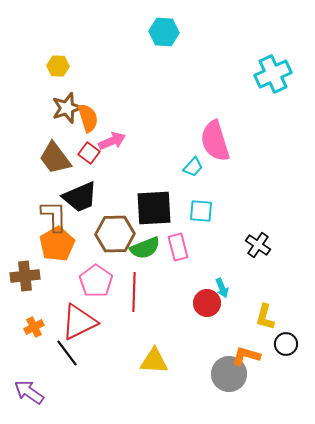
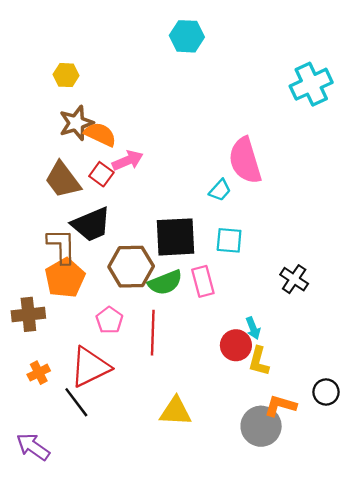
orange semicircle: (88, 118) -> (100, 134), turned -48
pink pentagon: (96, 281) -> (109, 320), size x0.7
yellow L-shape: (265, 317) -> (259, 361), moved

